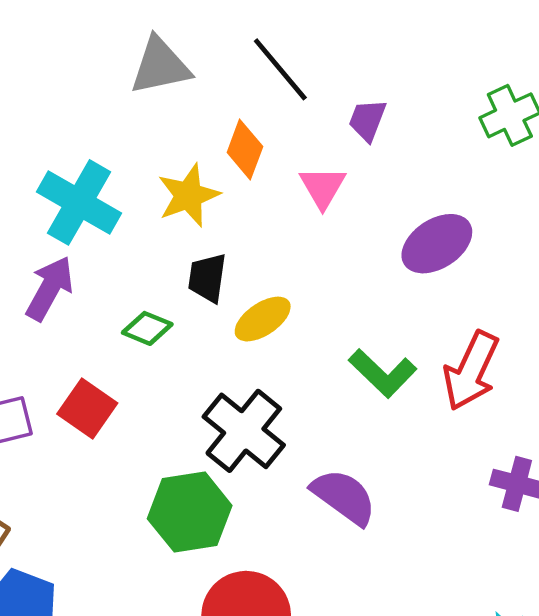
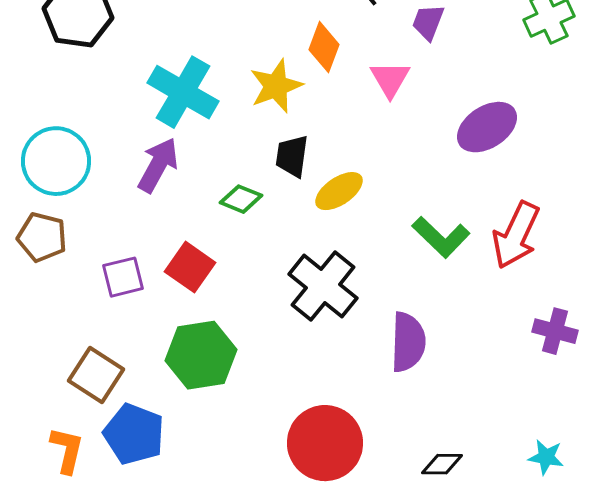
purple semicircle: (344, 497) -> (408, 342), turned 56
green hexagon: (190, 512) -> (201, 355), moved

